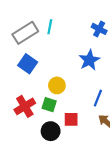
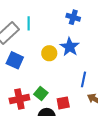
yellow circle: (57, 85) -> (49, 53), moved
green square: (49, 105) -> (41, 93), turned 32
red cross: (25, 106) -> (19, 99), turned 30

